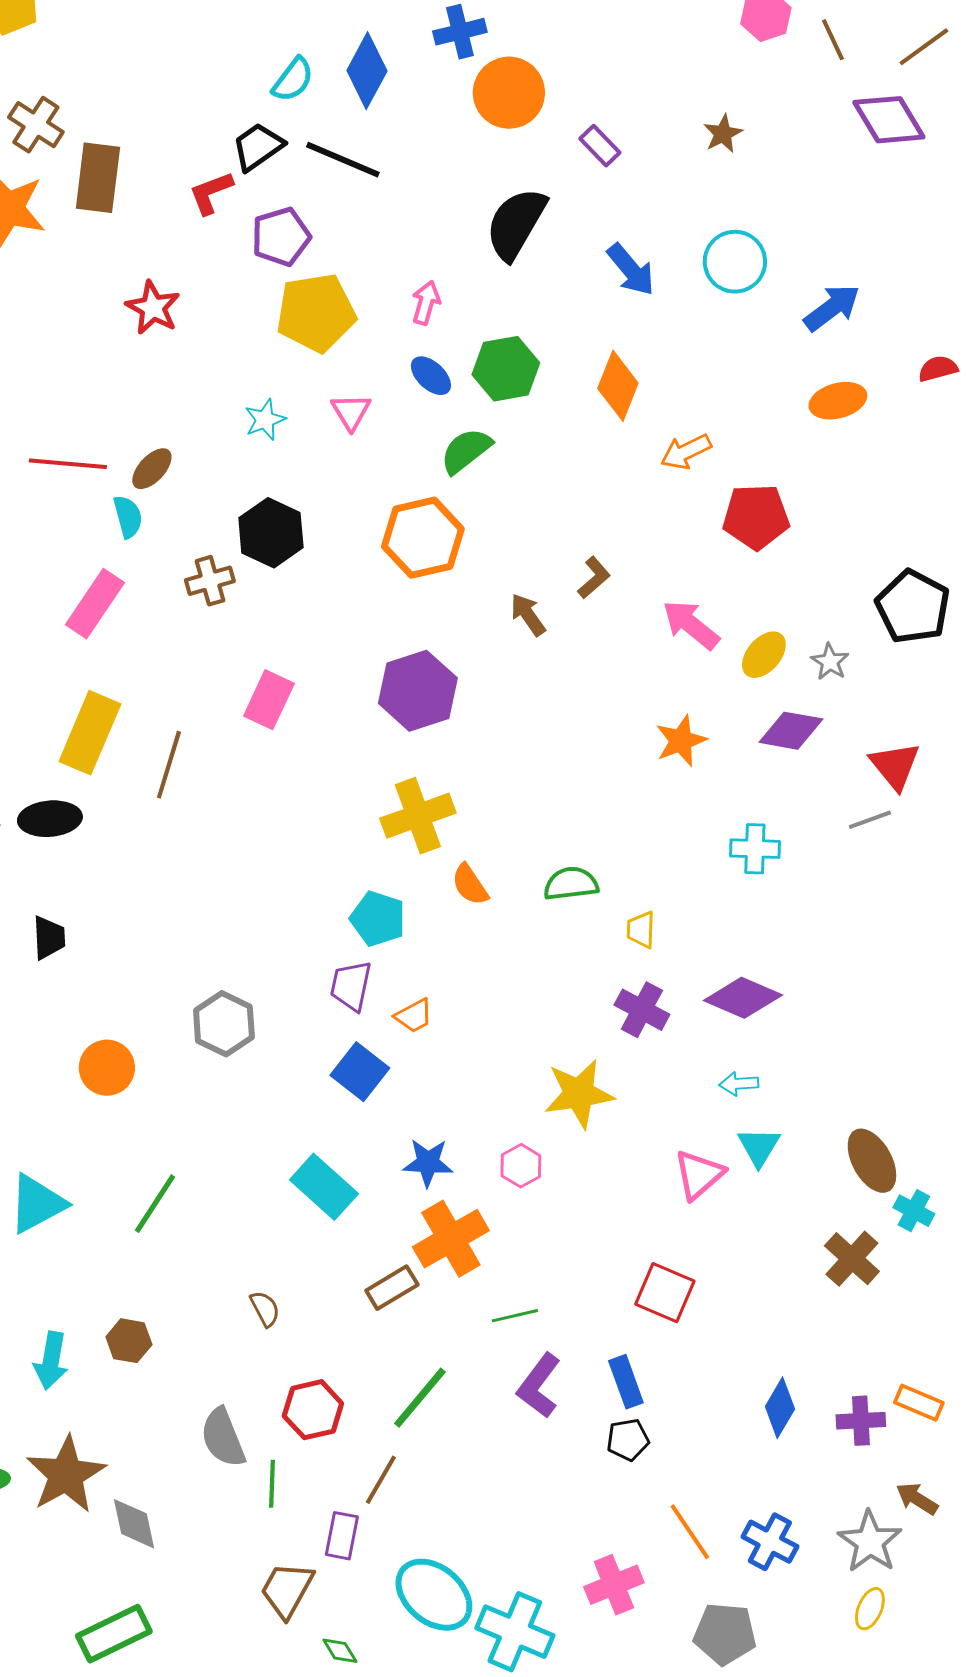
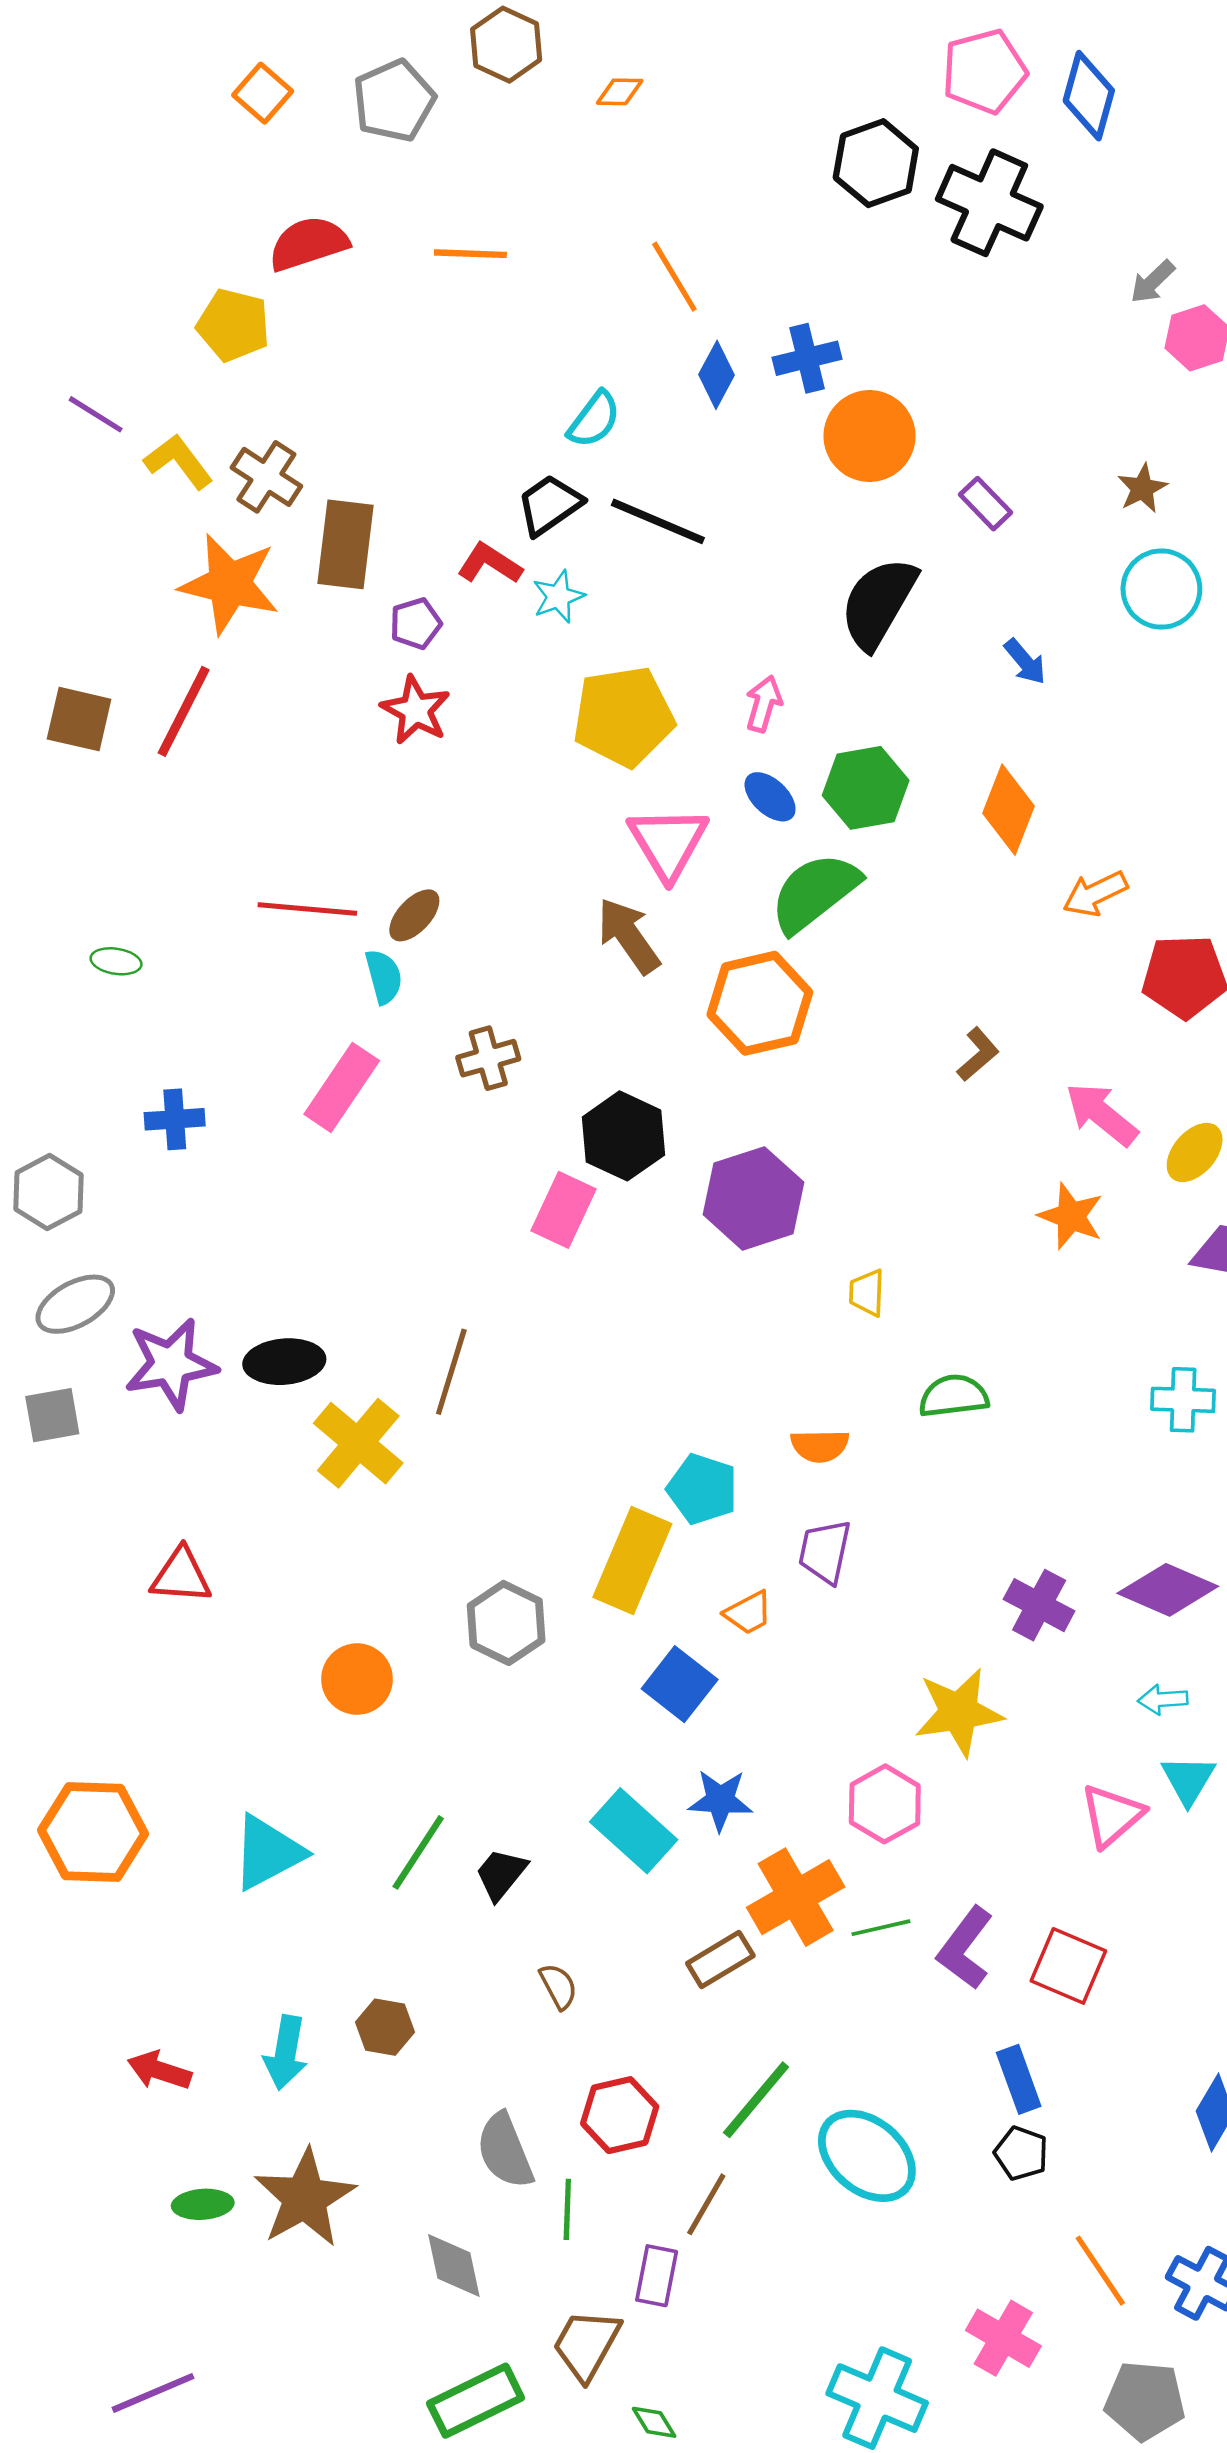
blue diamond: (367, 71) -> (716, 375), moved, size x0.7
red L-shape: (211, 193) -> (490, 564), turned 54
purple pentagon: (281, 237) -> (416, 623), moved, size x0.7
cyan circle: (735, 262) -> (1161, 589), moved
blue arrow: (631, 270) -> (1025, 662), size x0.7
pink triangle: (351, 412) -> (668, 843), size x1.6
cyan star: (265, 420) -> (558, 597), moved
green semicircle: (466, 451) -> (815, 892), size x1.4
black hexagon: (271, 533) -> (623, 1136), moved
brown arrow: (528, 615) -> (629, 936), moved, size x1.4
yellow rectangle: (90, 733) -> (632, 1560), moved
orange star: (681, 741) -> (1071, 1216), moved, turned -30
brown line: (169, 765) -> (451, 1372), moved
yellow cross: (418, 816) -> (358, 1443), moved, turned -30
green semicircle: (571, 884) -> (954, 1396), moved
orange semicircle: (470, 885) -> (820, 1446), turned -57
yellow trapezoid: (641, 930) -> (867, 1293), moved
black trapezoid: (49, 938) -> (501, 1874), moved, turned -138
purple trapezoid: (351, 986) -> (825, 1552), moved
blue star: (428, 1163) -> (720, 1800), moved
pink hexagon: (521, 1166) -> (885, 1804), size x1.4
green line: (515, 1316) -> (881, 1928), moved
purple L-shape: (539, 1386) -> (965, 1948), moved
black pentagon: (628, 1440) -> (1021, 2153), turned 30
gray diamond: (134, 1524) -> (454, 2265), moved
pink cross: (614, 1585) -> (1003, 2338), turned -38
cyan ellipse: (434, 1595) -> (867, 2156), moved
green rectangle: (114, 1634) -> (476, 2401), moved

